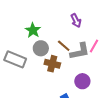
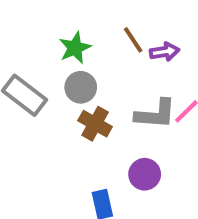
purple arrow: (76, 21) -> (165, 52), turned -88
brown line: (64, 46) -> (133, 40), moved

